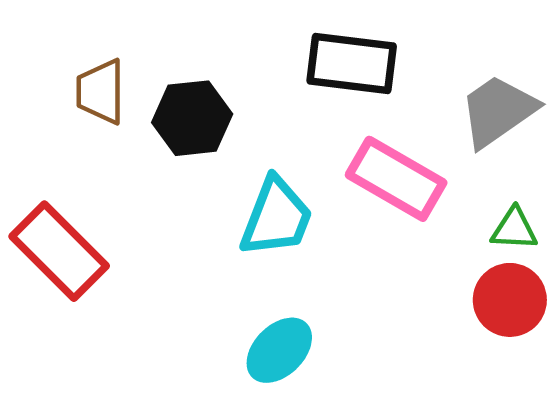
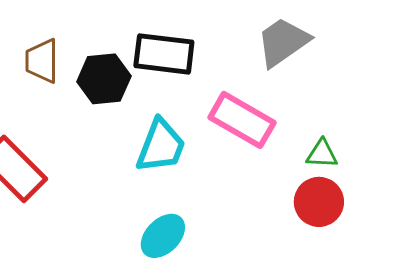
black rectangle: (352, 64) -> (164, 54), moved
gray trapezoid: (498, 111) -> (283, 42), moved

